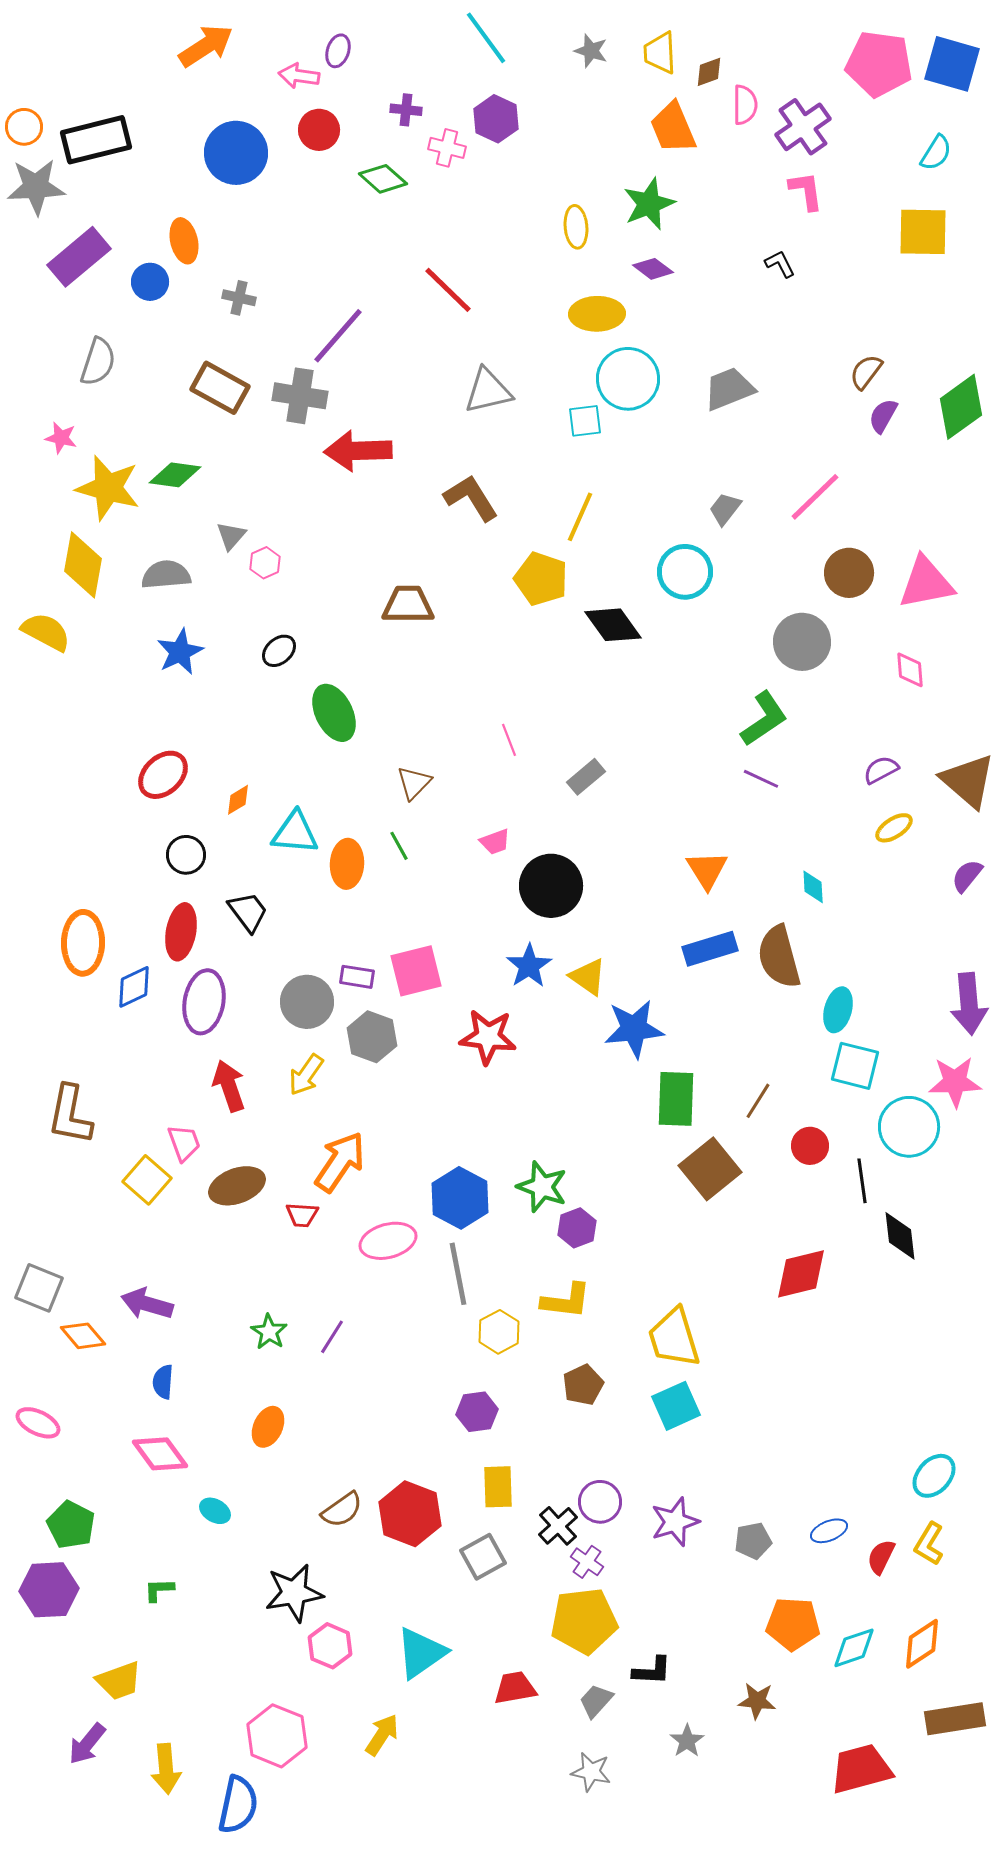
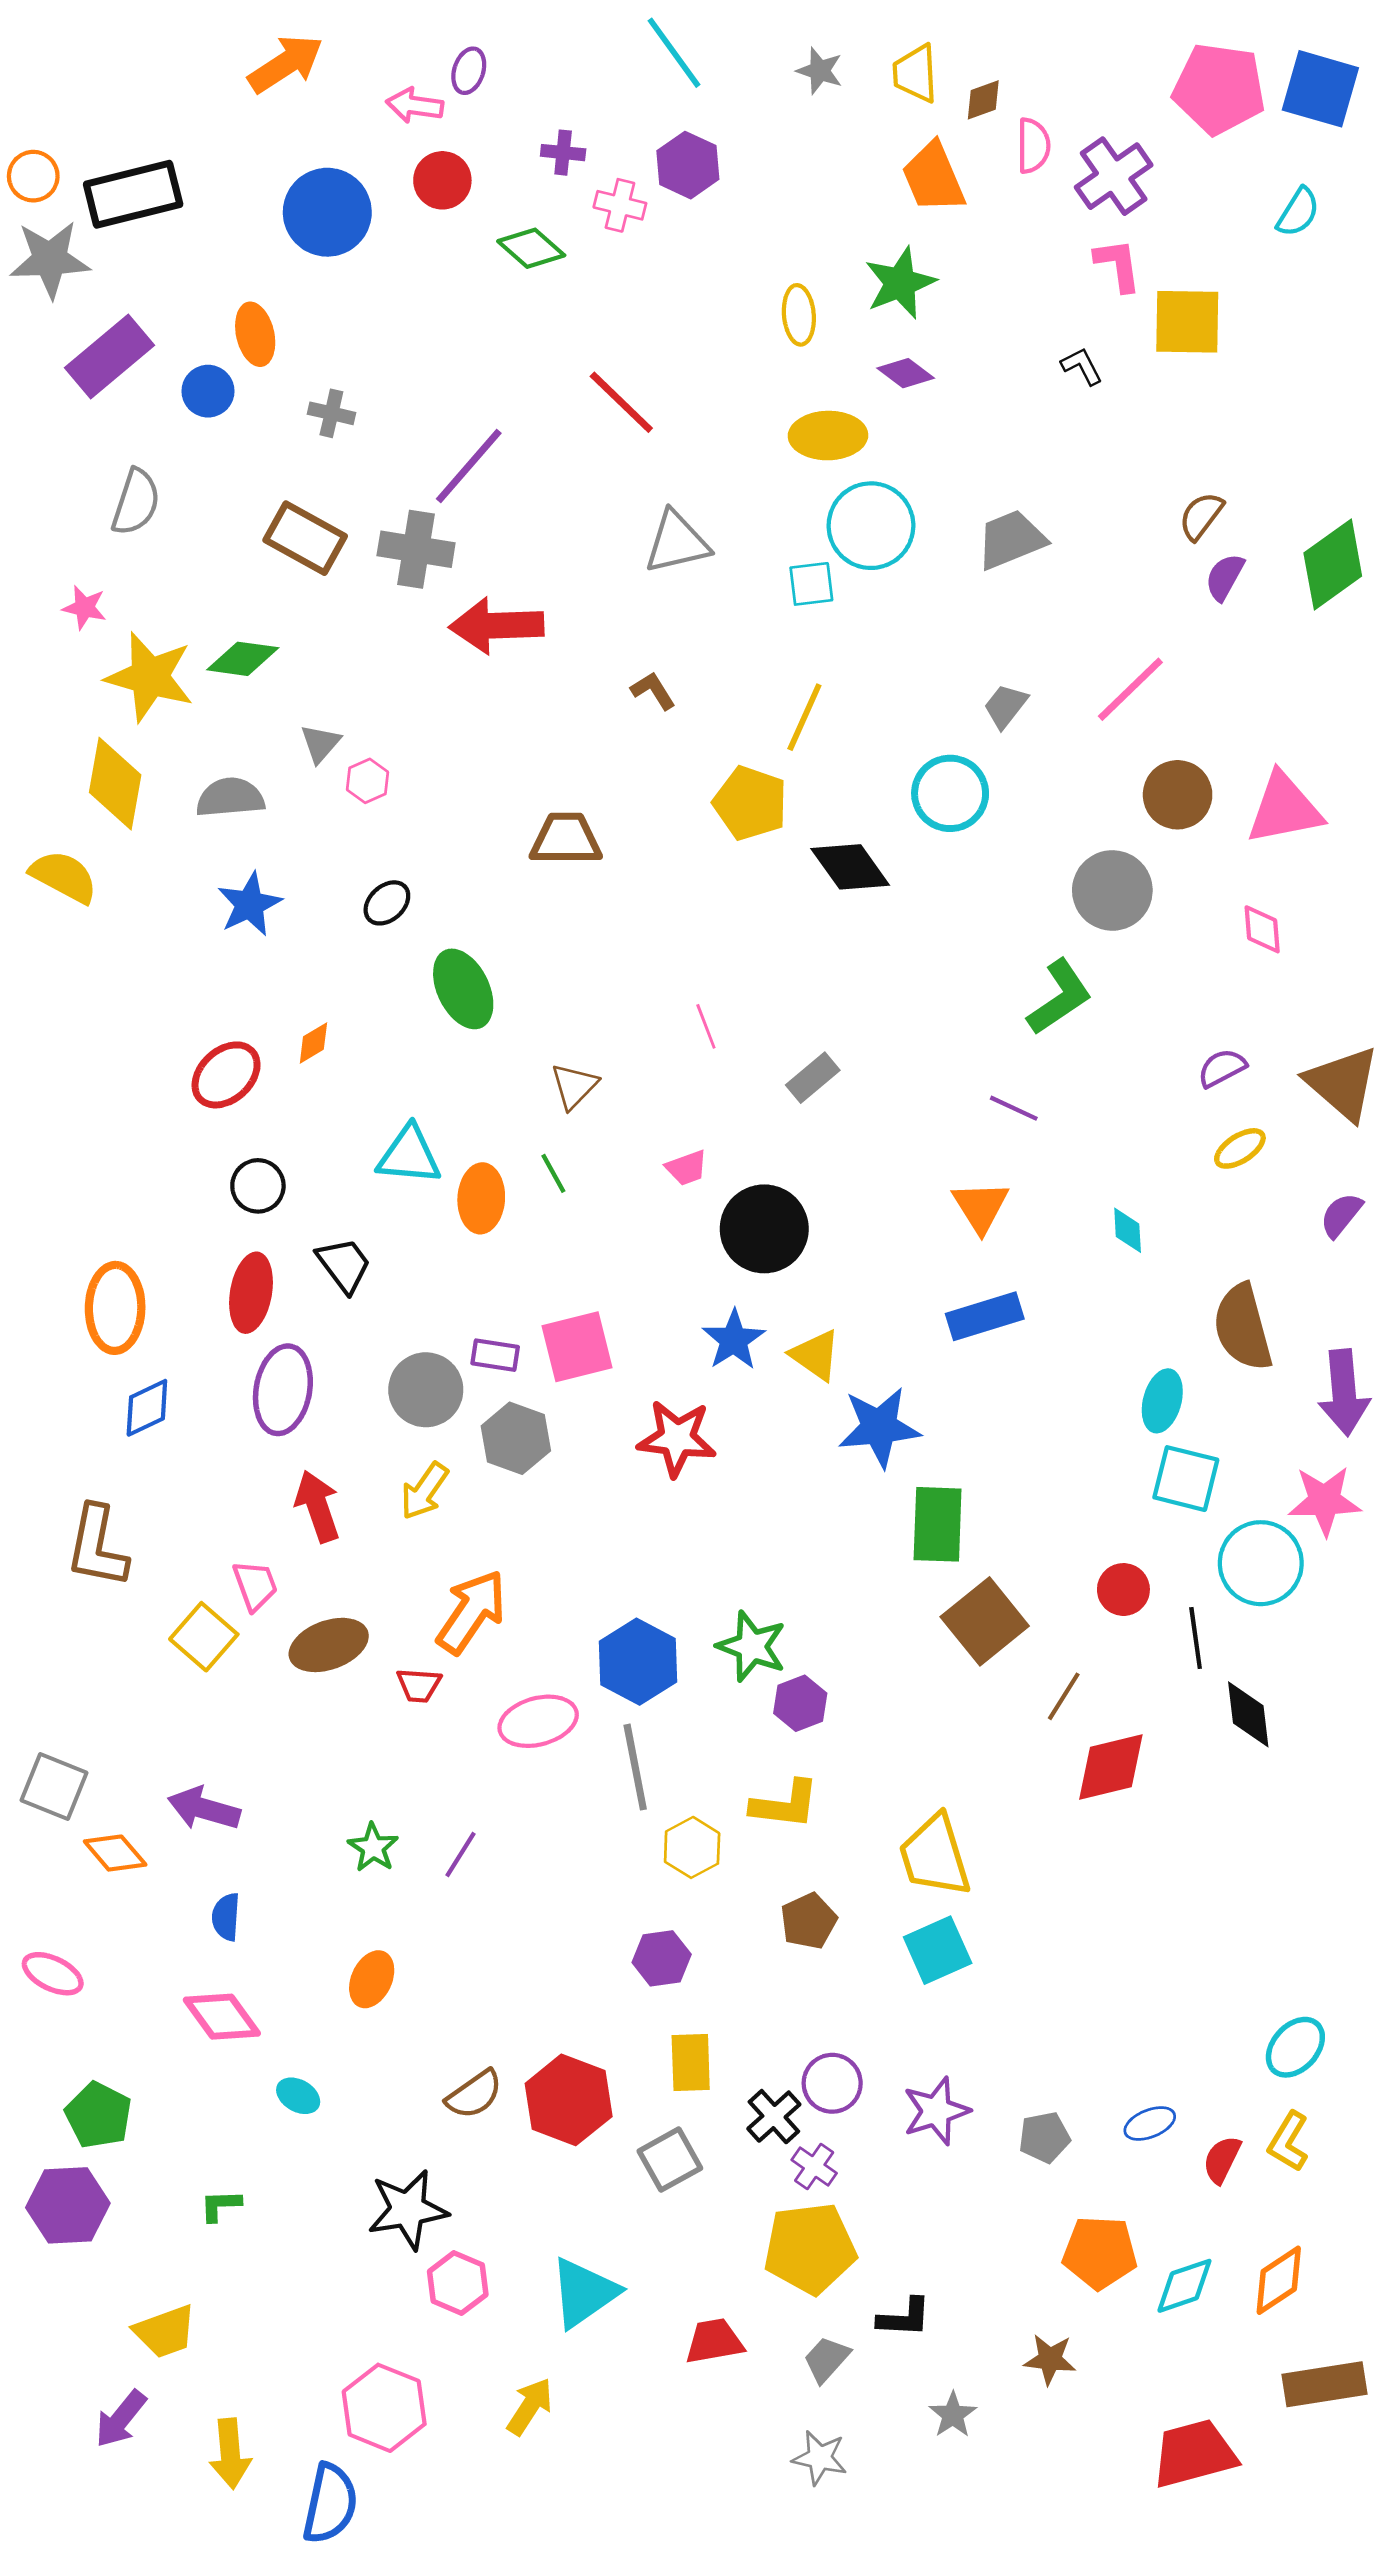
yellow square: (923, 232) -> (1187, 322), moved
brown L-shape: (471, 498) -> (653, 691), size x0.6
purple line: (761, 779) -> (1014, 1108), moved
orange diamond: (238, 800) -> (313, 1043), moved
brown semicircle: (779, 957) -> (1243, 1327), moved
blue diamond: (134, 987) -> (147, 1408), moved
brown line: (758, 1101) -> (1064, 1696), moved

